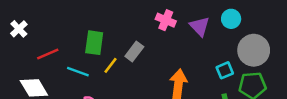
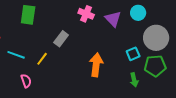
green rectangle: (94, 43) -> (28, 15), moved
yellow line: (111, 65) -> (42, 59), moved

